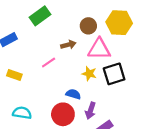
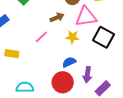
yellow star: (89, 74) -> (72, 37), moved
black square: (114, 74) -> (103, 37), turned -35
blue semicircle: (73, 94) -> (69, 62), turned -32

